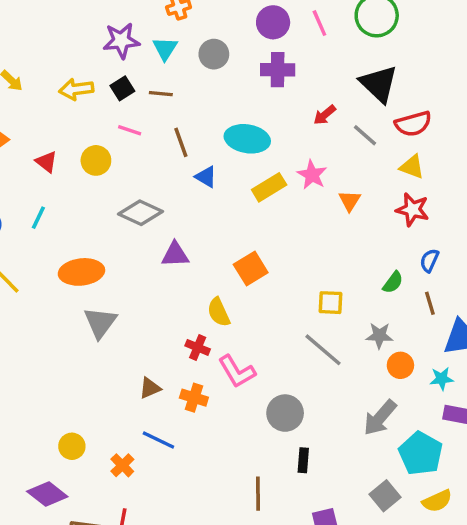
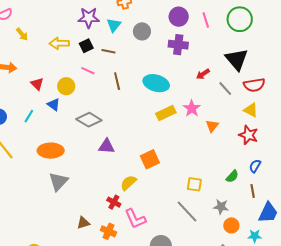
blue triangle: (206, 177) -> (54, 104), moved
yellow semicircle: (219, 312) -> (128, 183), turned 66

